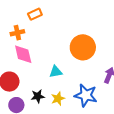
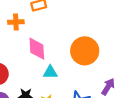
pink diamond: (23, 54) -> (37, 49), moved

